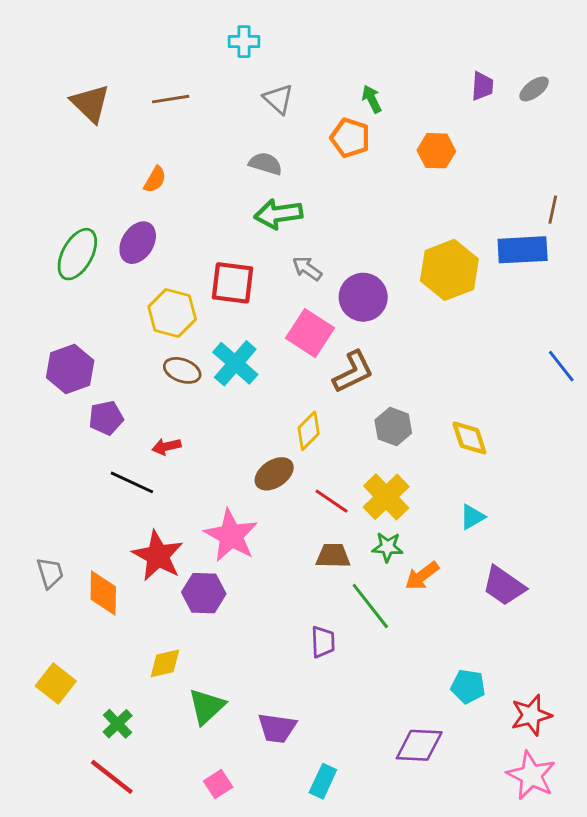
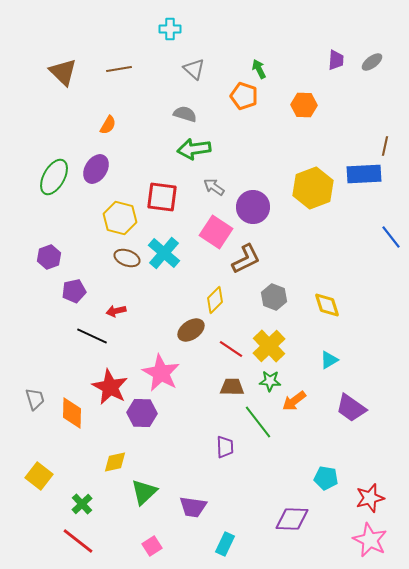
blue line: (561, 366) -> (391, 237), moved
purple hexagon: (70, 369) -> (49, 257), size x0.7

